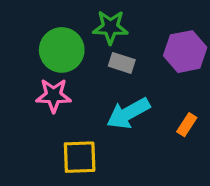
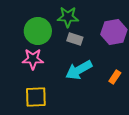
yellow square: (80, 157) -> (36, 97), moved

